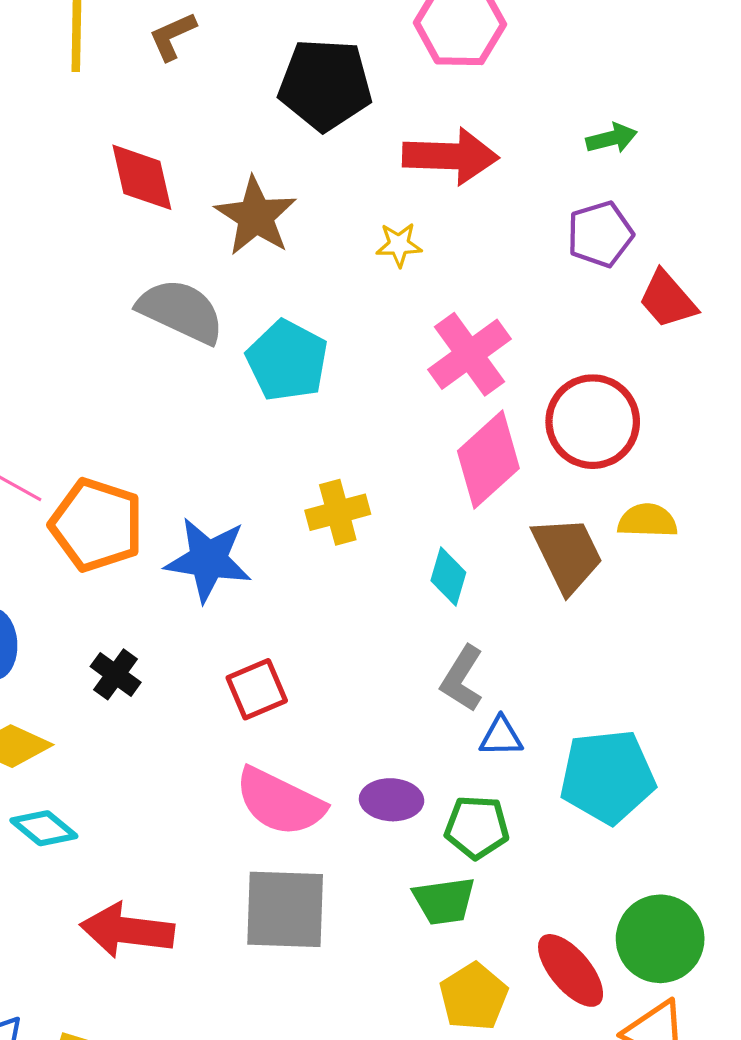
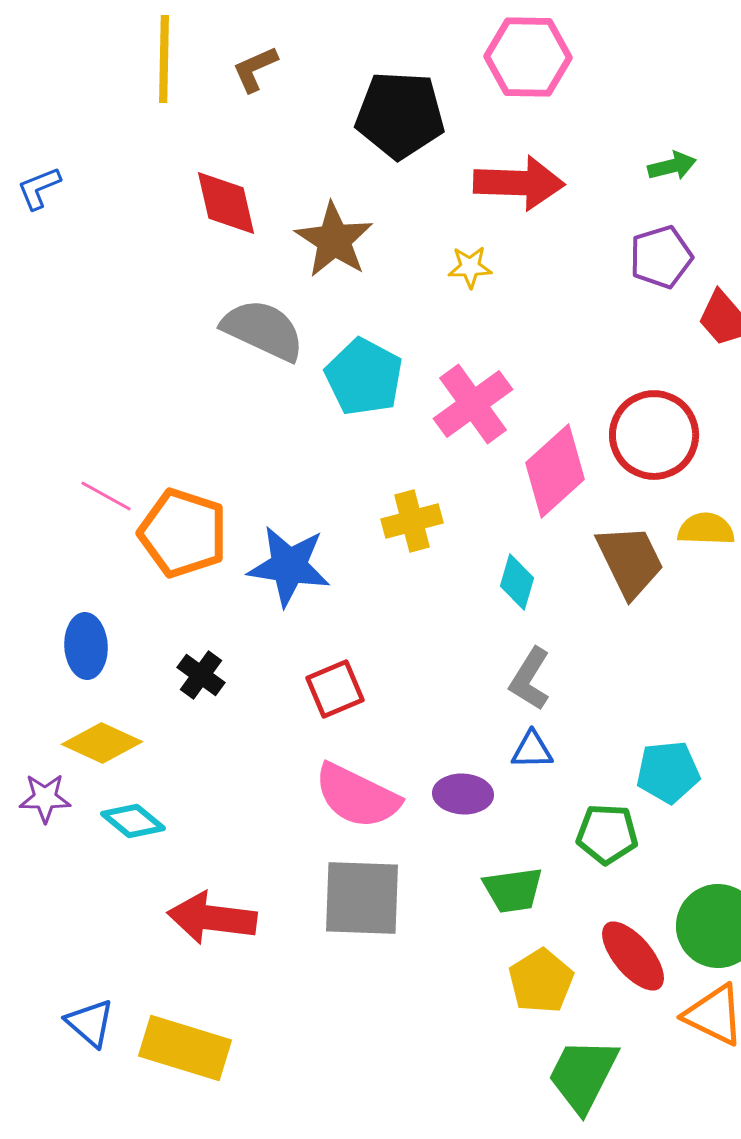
pink cross: (469, 354) -> (473, 404), moved
blue triangle: (501, 737) -> (532, 750), moved
cyan pentagon: (607, 777) -> (668, 772), size x0.7
green pentagon: (477, 827) -> (607, 834), moved

